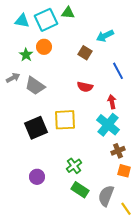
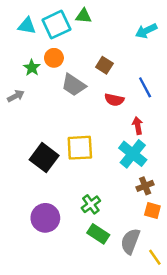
cyan arrow: (105, 36) -> (146, 31), moved
gray trapezoid: (35, 86) -> (74, 85), moved
red semicircle: (85, 87) -> (114, 100), moved
black square: (36, 128) -> (44, 158), turned -30
purple circle: (37, 177) -> (45, 218), size x1.5

